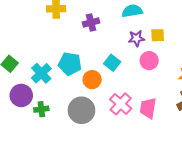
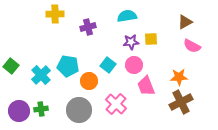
pink circle: (149, 61) -> (134, 65), moved
purple circle: (21, 95) -> (19, 111), moved
pink trapezoid: (148, 108) -> (146, 86), moved, turned -30

